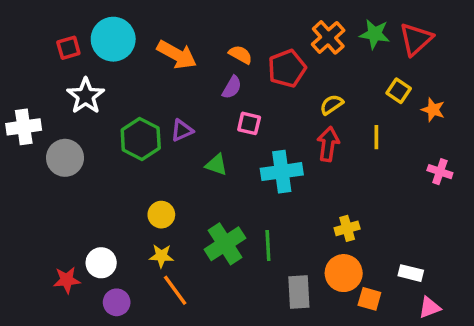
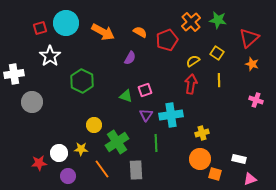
red triangle: (416, 39) -> (249, 38), moved
purple semicircle: (232, 87) -> (130, 58), moved
yellow square: (399, 91) -> (217, 53), moved
pink square: (249, 123) -> (145, 90), moved, turned -32
purple triangle: (182, 130) -> (146, 115), moved, turned -32
gray circle: (65, 158) -> (32, 102), moved
cyan cross: (282, 172) -> (171, 115), moved
green cross: (225, 244) -> (117, 142), moved
yellow star: (161, 256) -> (81, 149), moved
gray rectangle: (299, 292) -> (136, 170), moved

